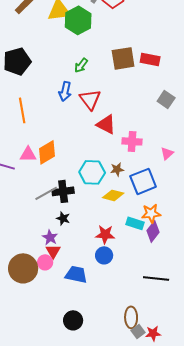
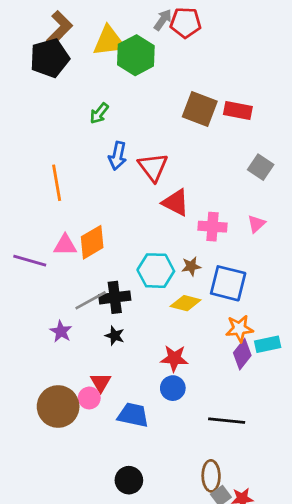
brown square: (123, 58) -> (200, 109), turned 30
black pentagon: (17, 61) -> (50, 58), moved
green arrow: (81, 65) -> (99, 113), moved
pink triangle: (167, 153) -> (256, 224), moved
blue square: (143, 181) -> (228, 283), turned 36
cyan rectangle: (135, 223) -> (268, 344), moved, turned -30
purple star: (50, 237) -> (61, 331), moved
black line: (156, 278) -> (227, 421), moved

